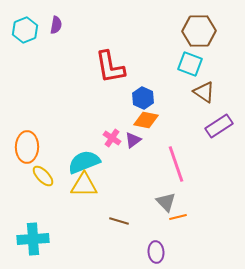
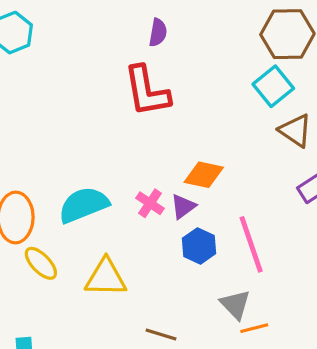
purple semicircle: (56, 25) -> (158, 33), moved
cyan square: (190, 64) -> (273, 86), turned 30
blue hexagon: (143, 98) -> (199, 246), moved
cyan semicircle: (84, 162) -> (84, 205), moved

